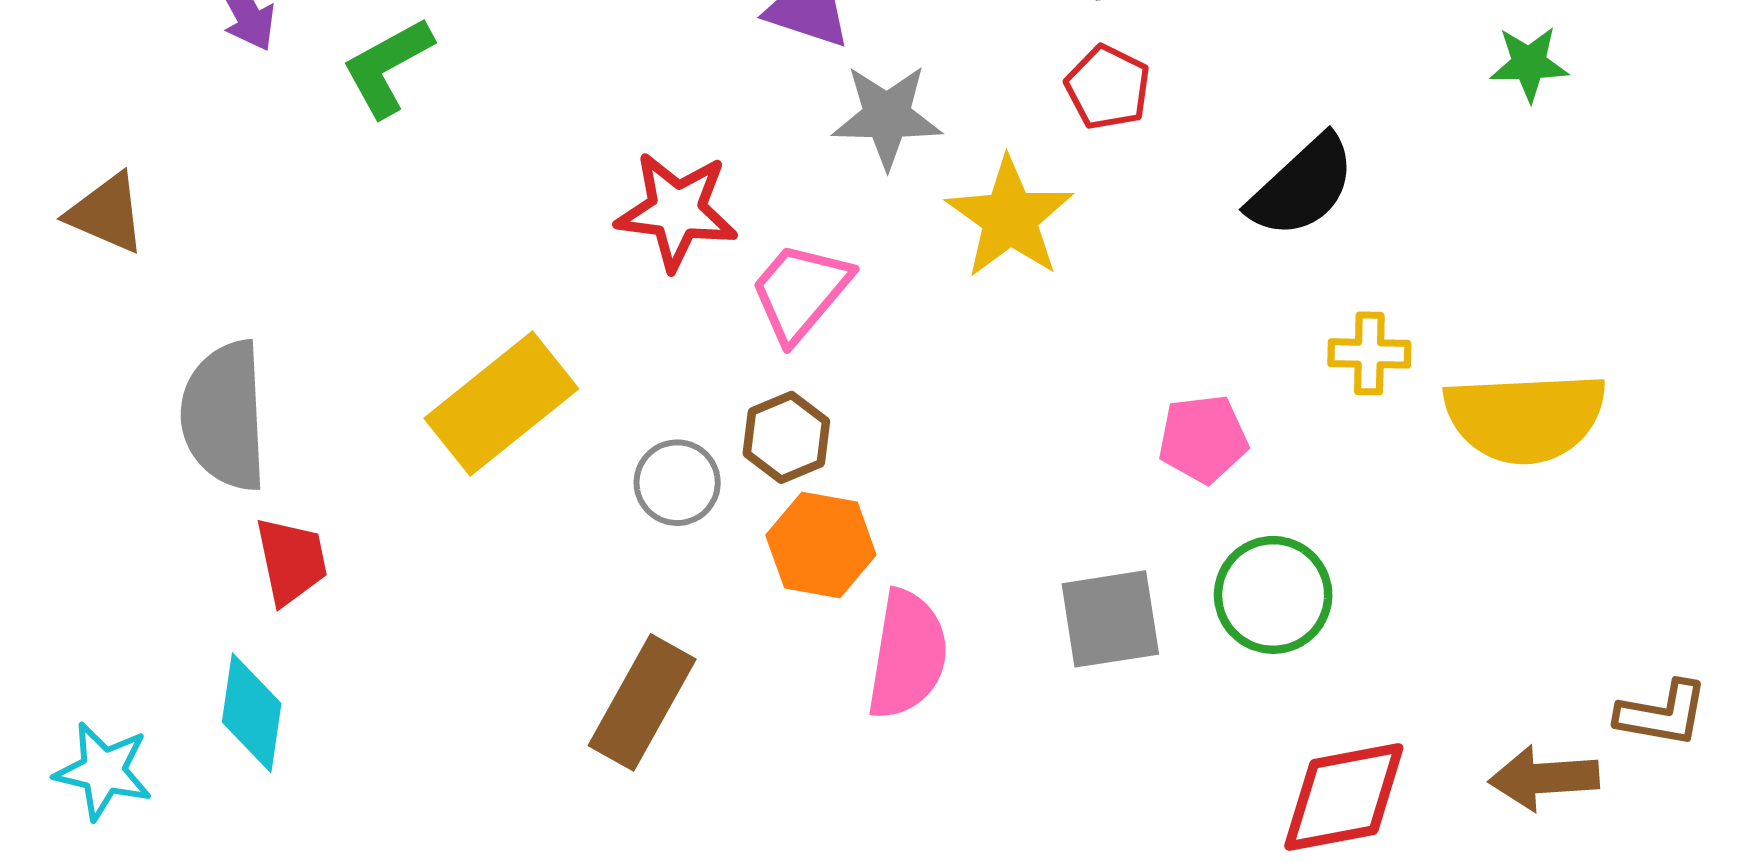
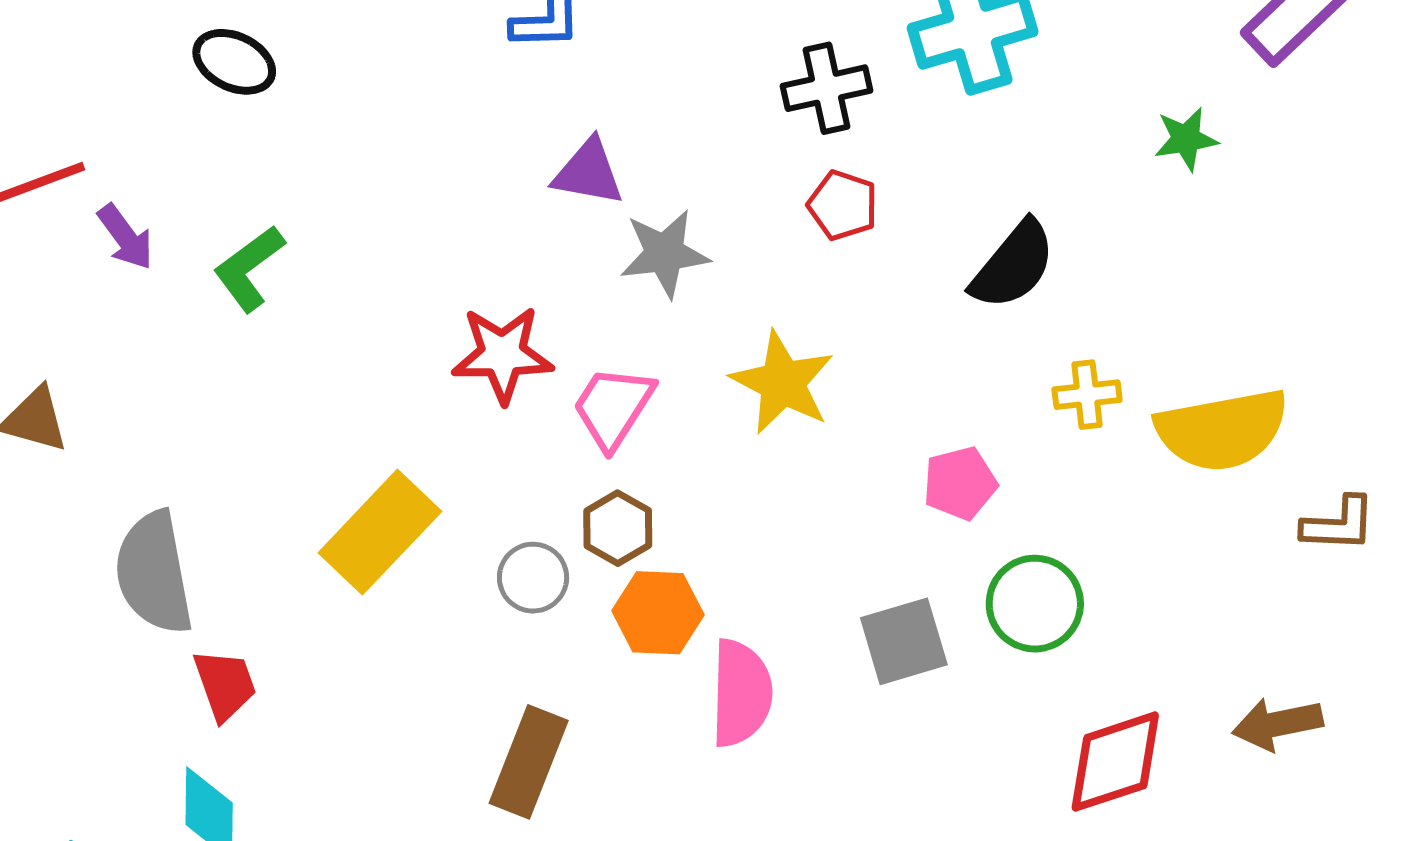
yellow star: (1010, 218) -> (782, 383), moved
brown L-shape: (1662, 714) -> (1339, 524), moved

